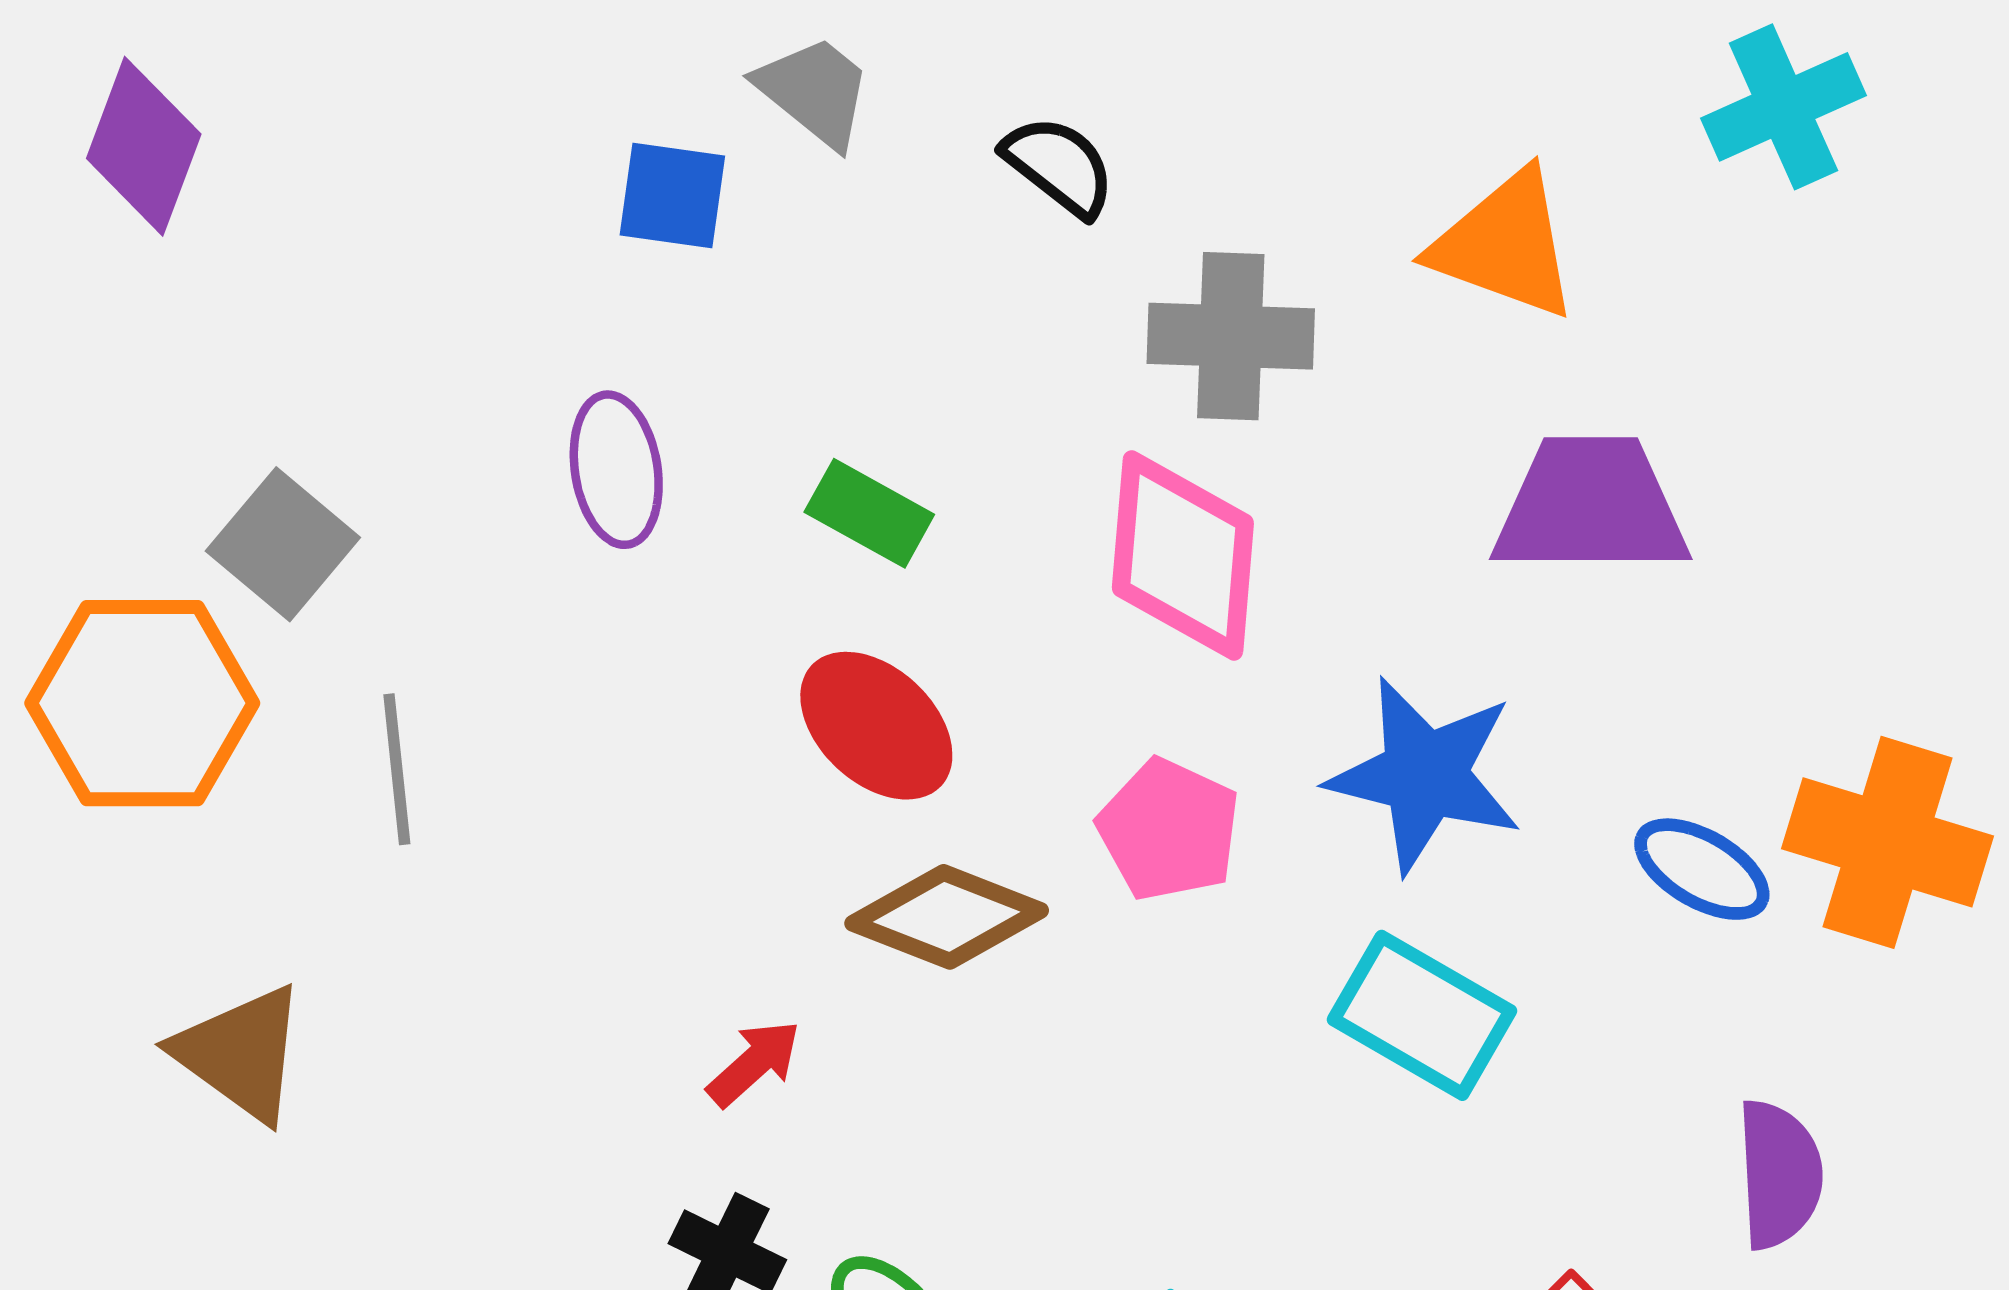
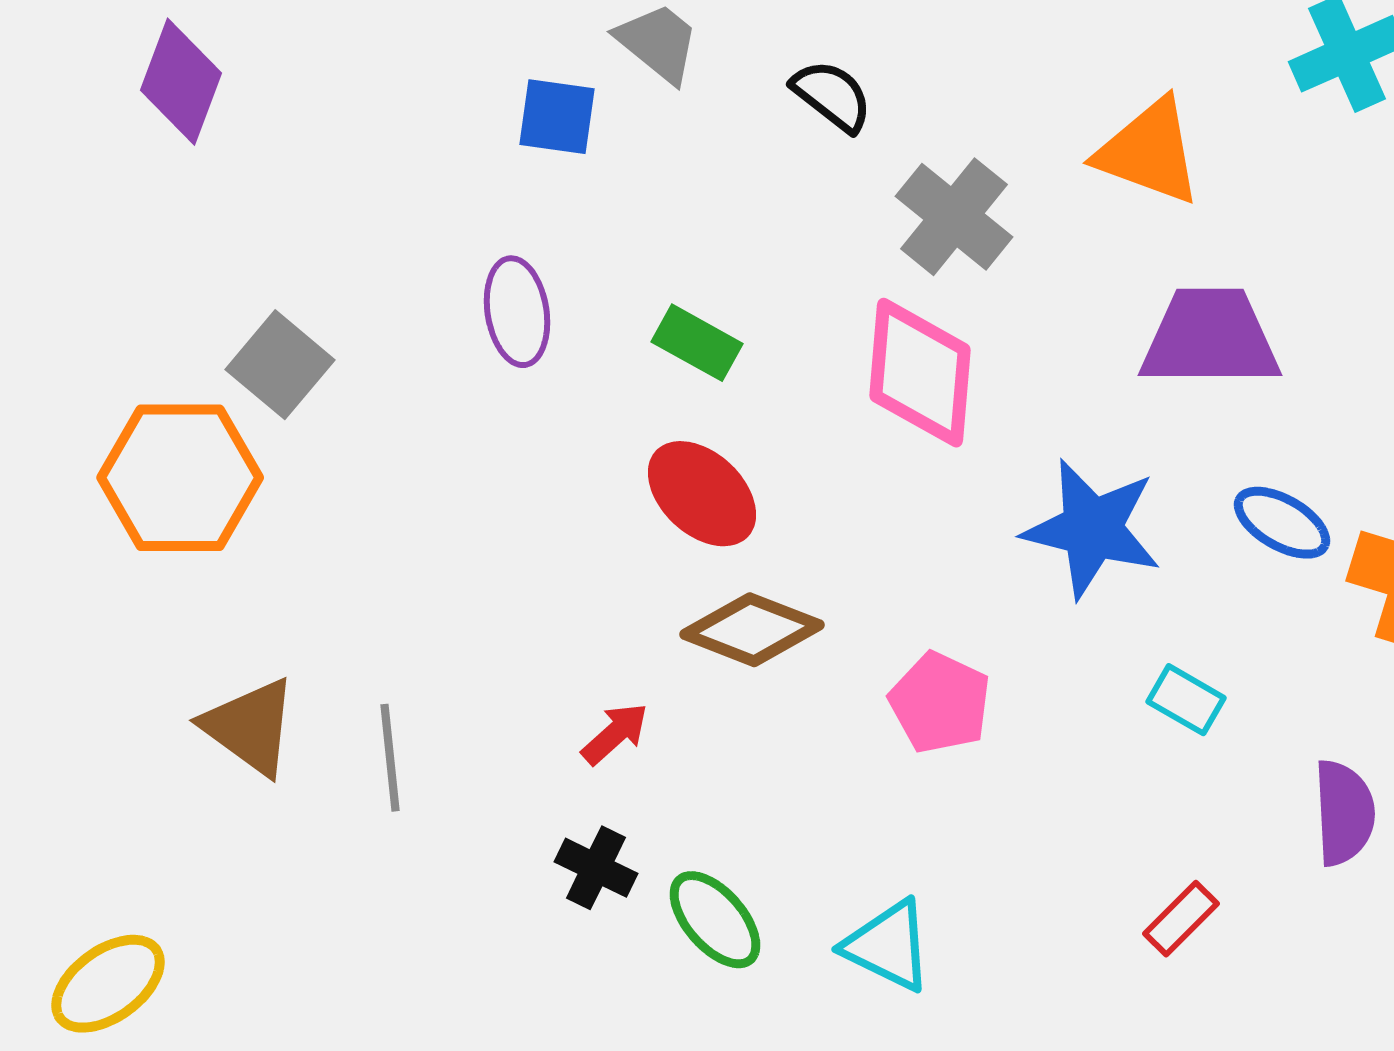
gray cross: (1231, 336) -> (954, 217), turned 37
gray line: (397, 769) -> (390, 758), moved
pink pentagon: (1169, 830) -> (940, 703), moved
blue ellipse: (1702, 869) -> (1282, 523), moved
cyan rectangle: (1422, 1015) -> (1186, 700), moved, size x0.6

